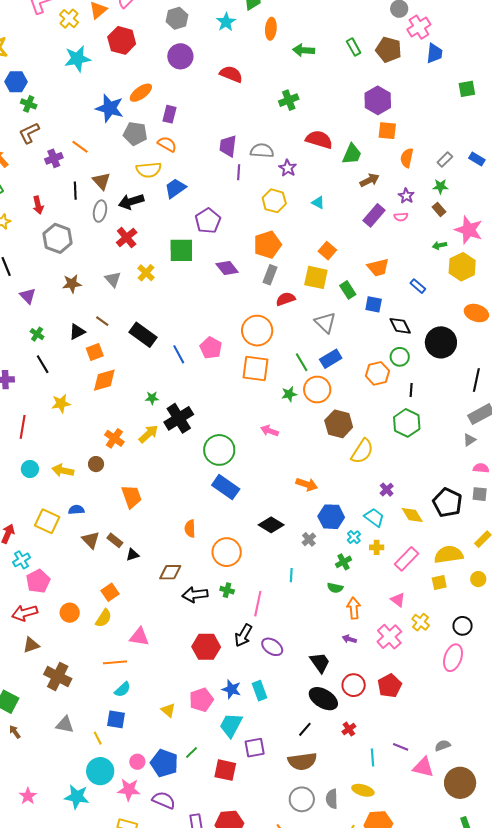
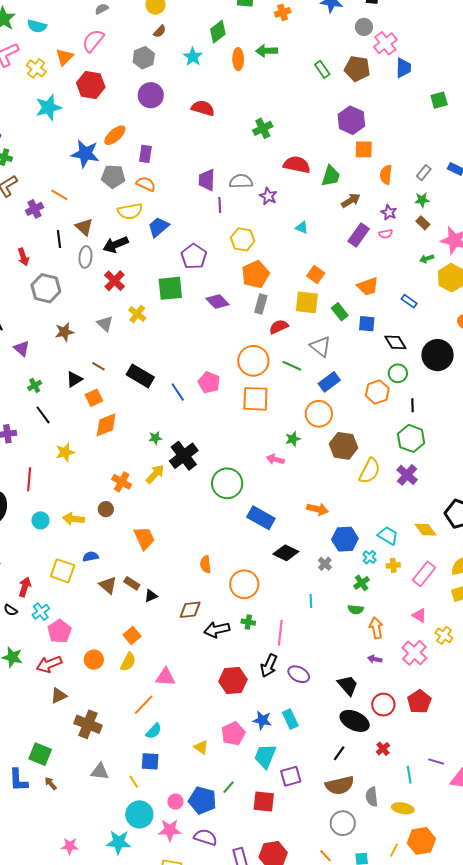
green arrow: (304, 50) -> (267, 51), moved
yellow hexagon: (274, 201) -> (243, 239), moved
green cross: (37, 334) -> (35, 385), turned 32
green line: (302, 362) -> (292, 366), moved, turned -30
green star: (289, 394) -> (293, 439), moved
blue rectangle: (226, 487) -> (261, 518), moved
purple cross: (387, 490) -> (407, 475), moved, size x1.5
orange line: (115, 662) -> (144, 705), turned -35
pink star: (28, 796) -> (70, 846), turned -30
gray semicircle: (332, 799) -> (372, 797), moved

